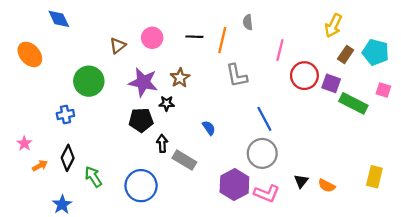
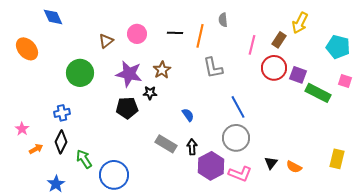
brown rectangle: (346, 54) -> (279, 40), moved
blue cross: (65, 114) -> (62, 113), moved
black arrow: (162, 143) -> (192, 147), moved
blue circle: (141, 186) -> (114, 175), moved

